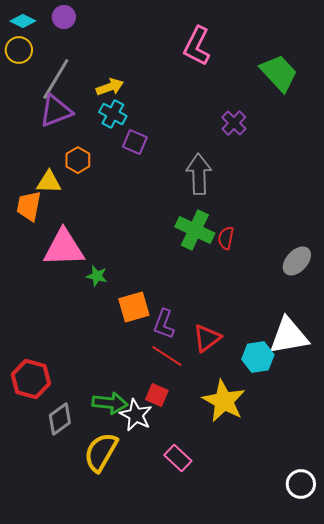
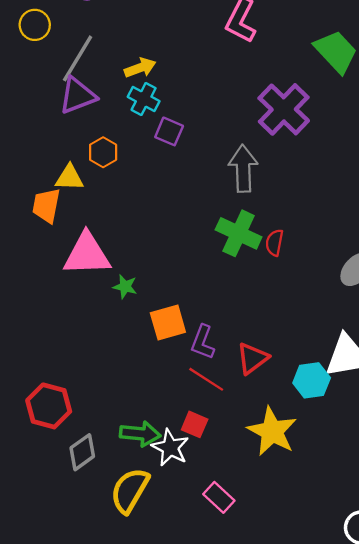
purple cross: (234, 123) -> (284, 109), size x1.8

